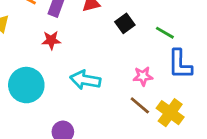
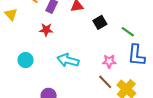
cyan circle: (26, 85) -> (26, 60), size x0.6

